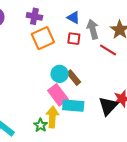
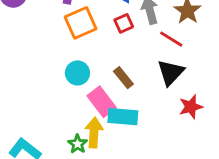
red square: (74, 39) -> (124, 23), turned -32
cyan circle: (60, 74) -> (77, 73), moved
black triangle: (108, 106) -> (171, 72), moved

